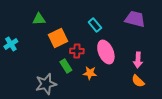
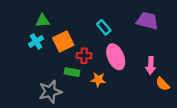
cyan cross: (11, 44) -> (36, 41), moved
green rectangle: (66, 66) -> (72, 72), turned -48
orange semicircle: (138, 81) -> (163, 84), moved

